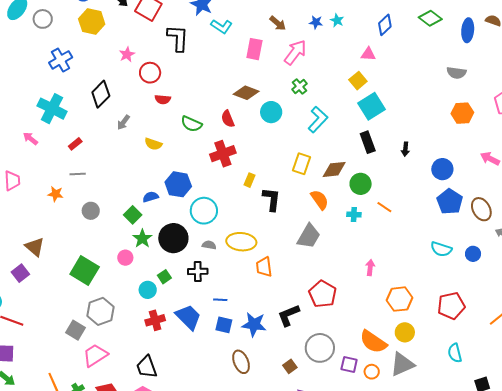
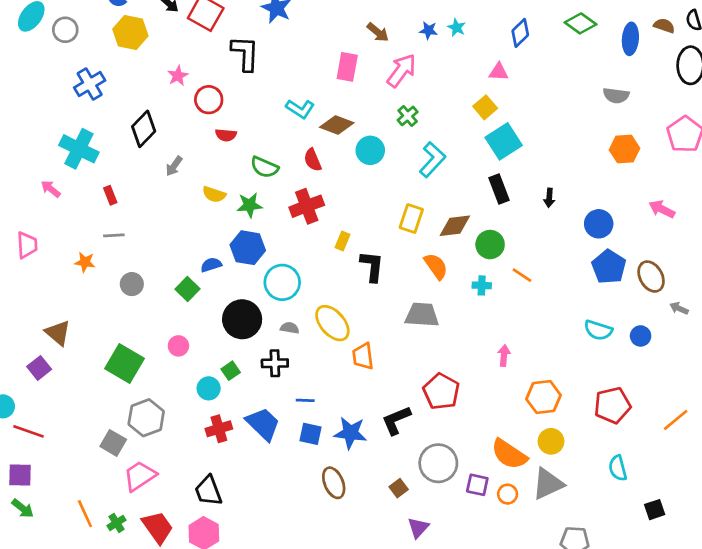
cyan L-shape: (222, 26) -> (300, 109), moved
red rectangle: (75, 144) -> (110, 195), turned -72
gray trapezoid: (309, 236) -> (422, 315), turned -116
green star: (142, 239) -> (250, 205), moved, turned 30
yellow ellipse: (241, 242) -> (332, 323), turned 44

